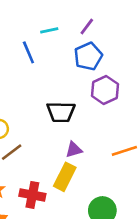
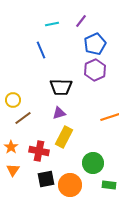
blue line: (28, 52) -> (41, 50), moved
blue pentagon: (88, 56) -> (95, 44), moved
purple triangle: (74, 150) -> (59, 113), moved

